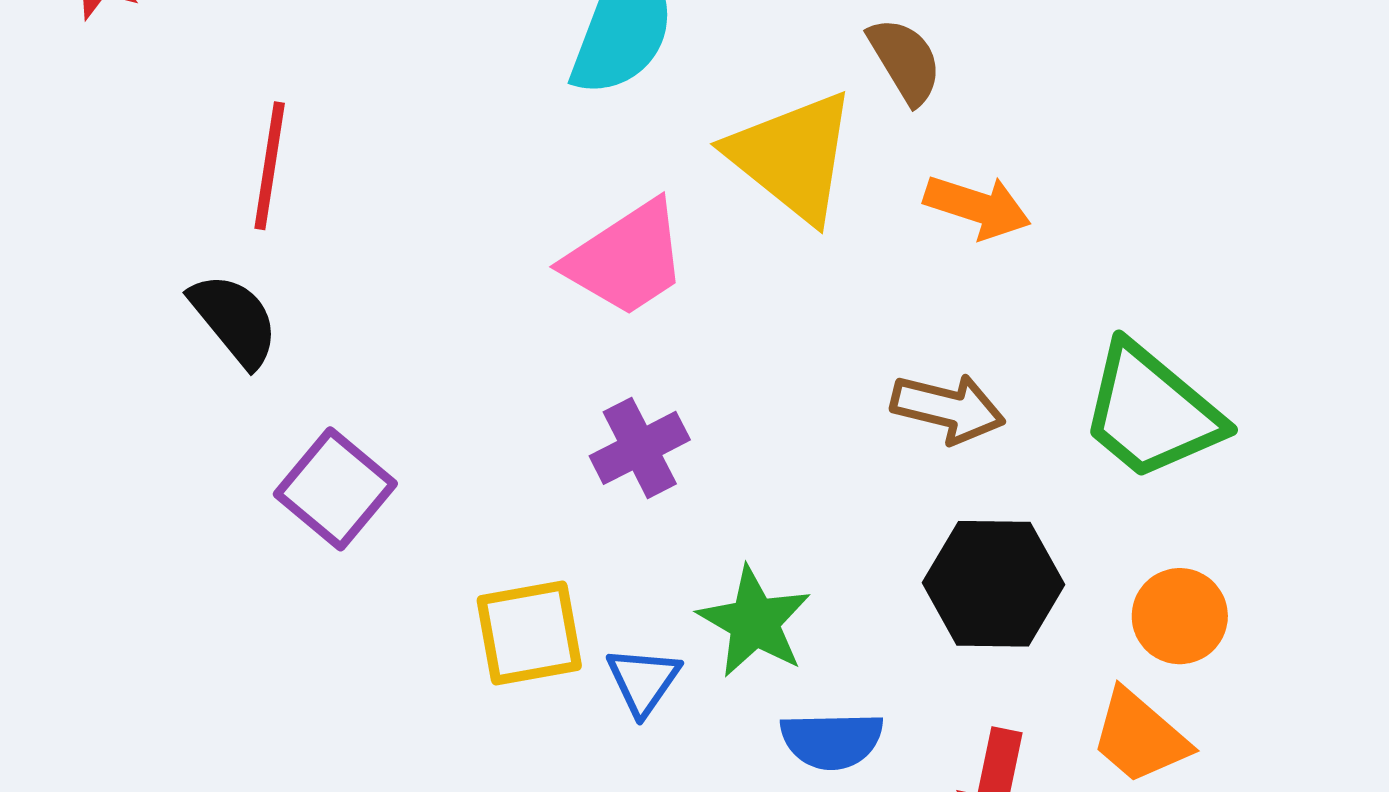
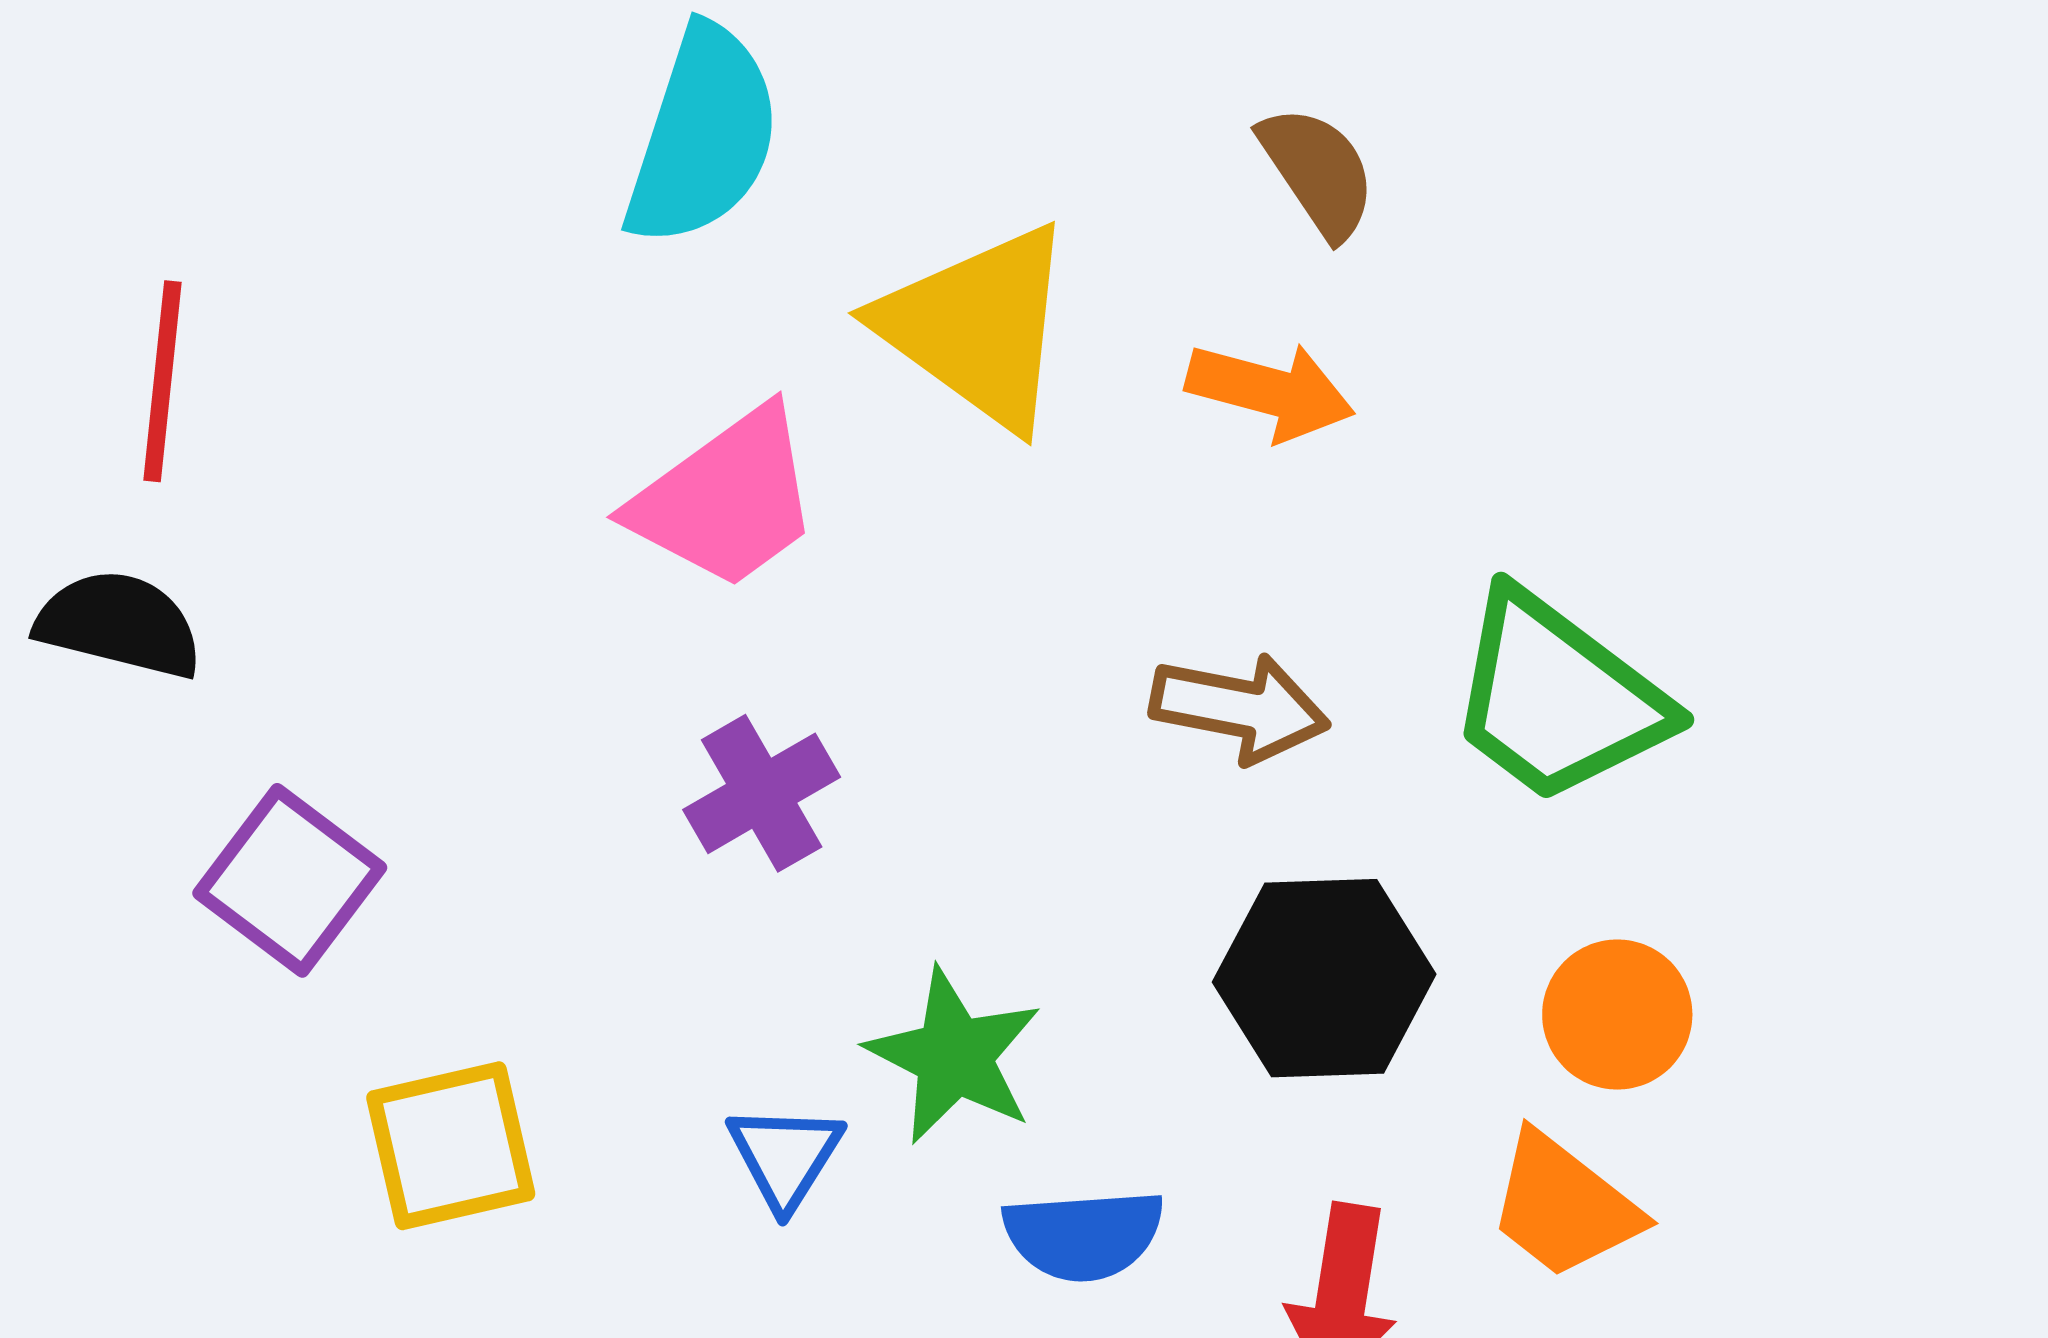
brown semicircle: (905, 61) -> (1318, 172), moved
black semicircle: (234, 320) -> (119, 624), turned -34
yellow square: (529, 633) -> (451, 1146), moved

